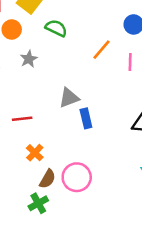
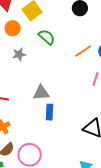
orange line: (102, 50) -> (83, 51), moved

